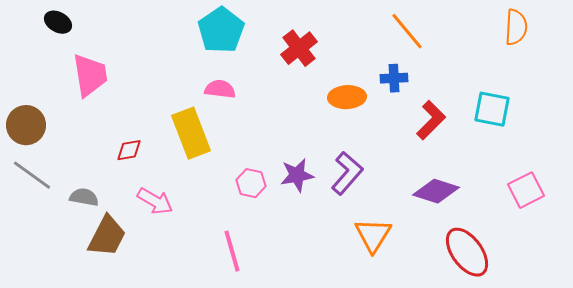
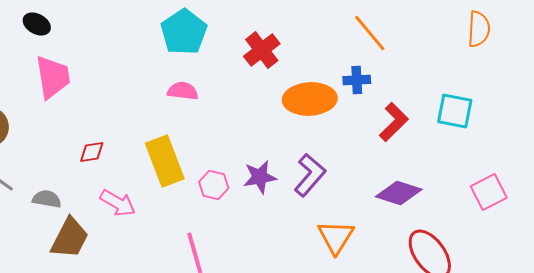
black ellipse: (58, 22) -> (37, 24), moved
orange ellipse: (347, 97) -> (310, 99), size x1.4
yellow rectangle: (191, 133) -> (165, 161), moved

